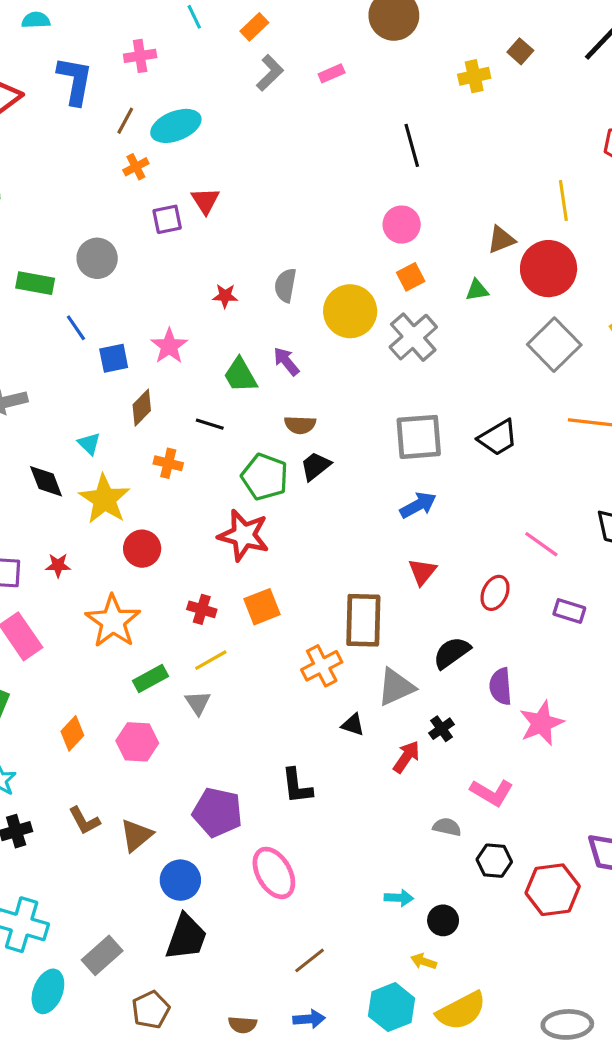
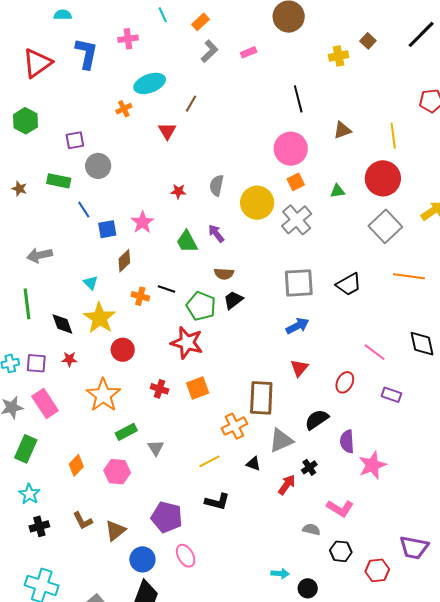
brown line: (125, 121) -> (191, 104), moved
purple square: (167, 219) -> (75, 140), moved
pink circle: (402, 225) -> (291, 149), size x1.4
brown triangle: (501, 240) -> (342, 130), moved
black line: (210, 424) -> (167, 289), moved
black diamond: (46, 481) -> (62, 324), moved
yellow line: (211, 660) -> (209, 461), moved
black L-shape: (297, 786) -> (217, 502), turned -70
pink ellipse: (274, 873) -> (186, 556), moved, size x0.7
red hexagon: (553, 890) -> (377, 570), size x0.7

